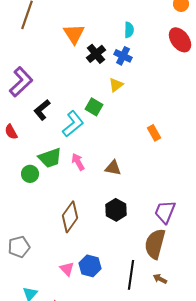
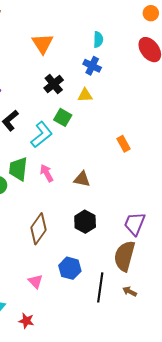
black cross: (96, 54) -> (54, 84), moved
yellow triangle: (116, 85) -> (85, 95), turned 35
green trapezoid: (50, 158) -> (18, 169), turned 115
blue hexagon: (90, 266) -> (70, 268), moved

